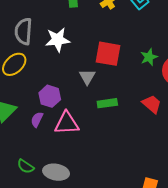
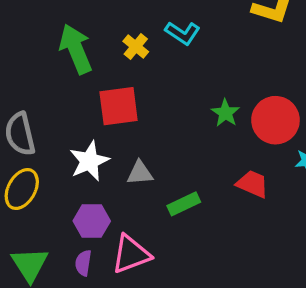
white star: (58, 40) -> (89, 161), moved
red square: (108, 54) -> (119, 106), moved
gray triangle: (87, 77) -> (140, 173), turned -48

